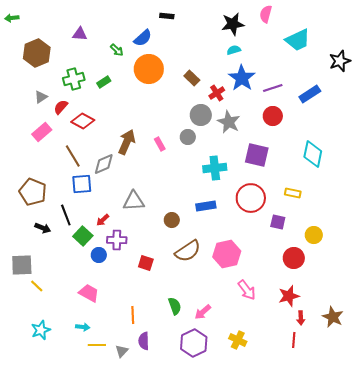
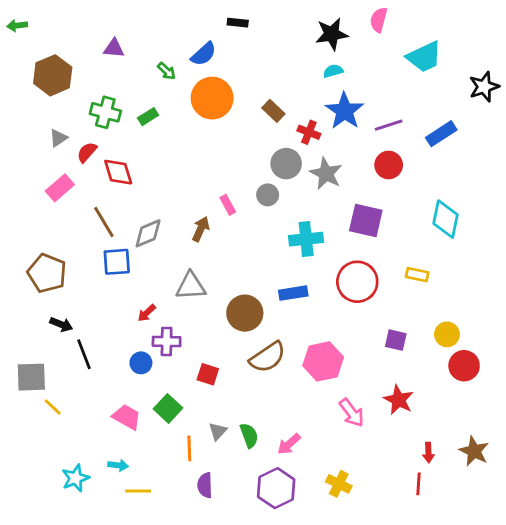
green cross: (74, 79) -> (105, 112), turned 30
red cross: (217, 93) -> (309, 132), turned -35
red diamond: (83, 121) -> (118, 172), turned 45
brown arrow: (127, 142) -> (201, 229), moved, size x0.7
black line: (66, 215) -> (84, 354), moved
brown circle: (172, 220) -> (245, 313), size x1.6
purple square: (278, 222) -> (396, 340), moved
green square: (83, 236) -> (168, 408), moved
red circle: (294, 258) -> (464, 366), moved
red star: (289, 296) -> (399, 400), moved, turned -30
cyan star: (41, 330) -> (75, 478), moved
gray triangle: (122, 351) -> (218, 431), moved

